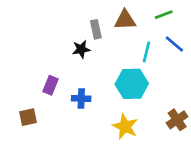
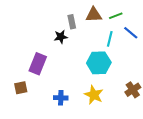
green line: (164, 15) -> (116, 16), moved
purple rectangle: (51, 85) -> (38, 64), size x1.5
blue cross: (81, 99) -> (61, 98), moved

